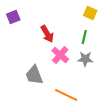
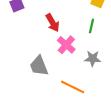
gray star: (85, 59) -> (93, 59), moved

